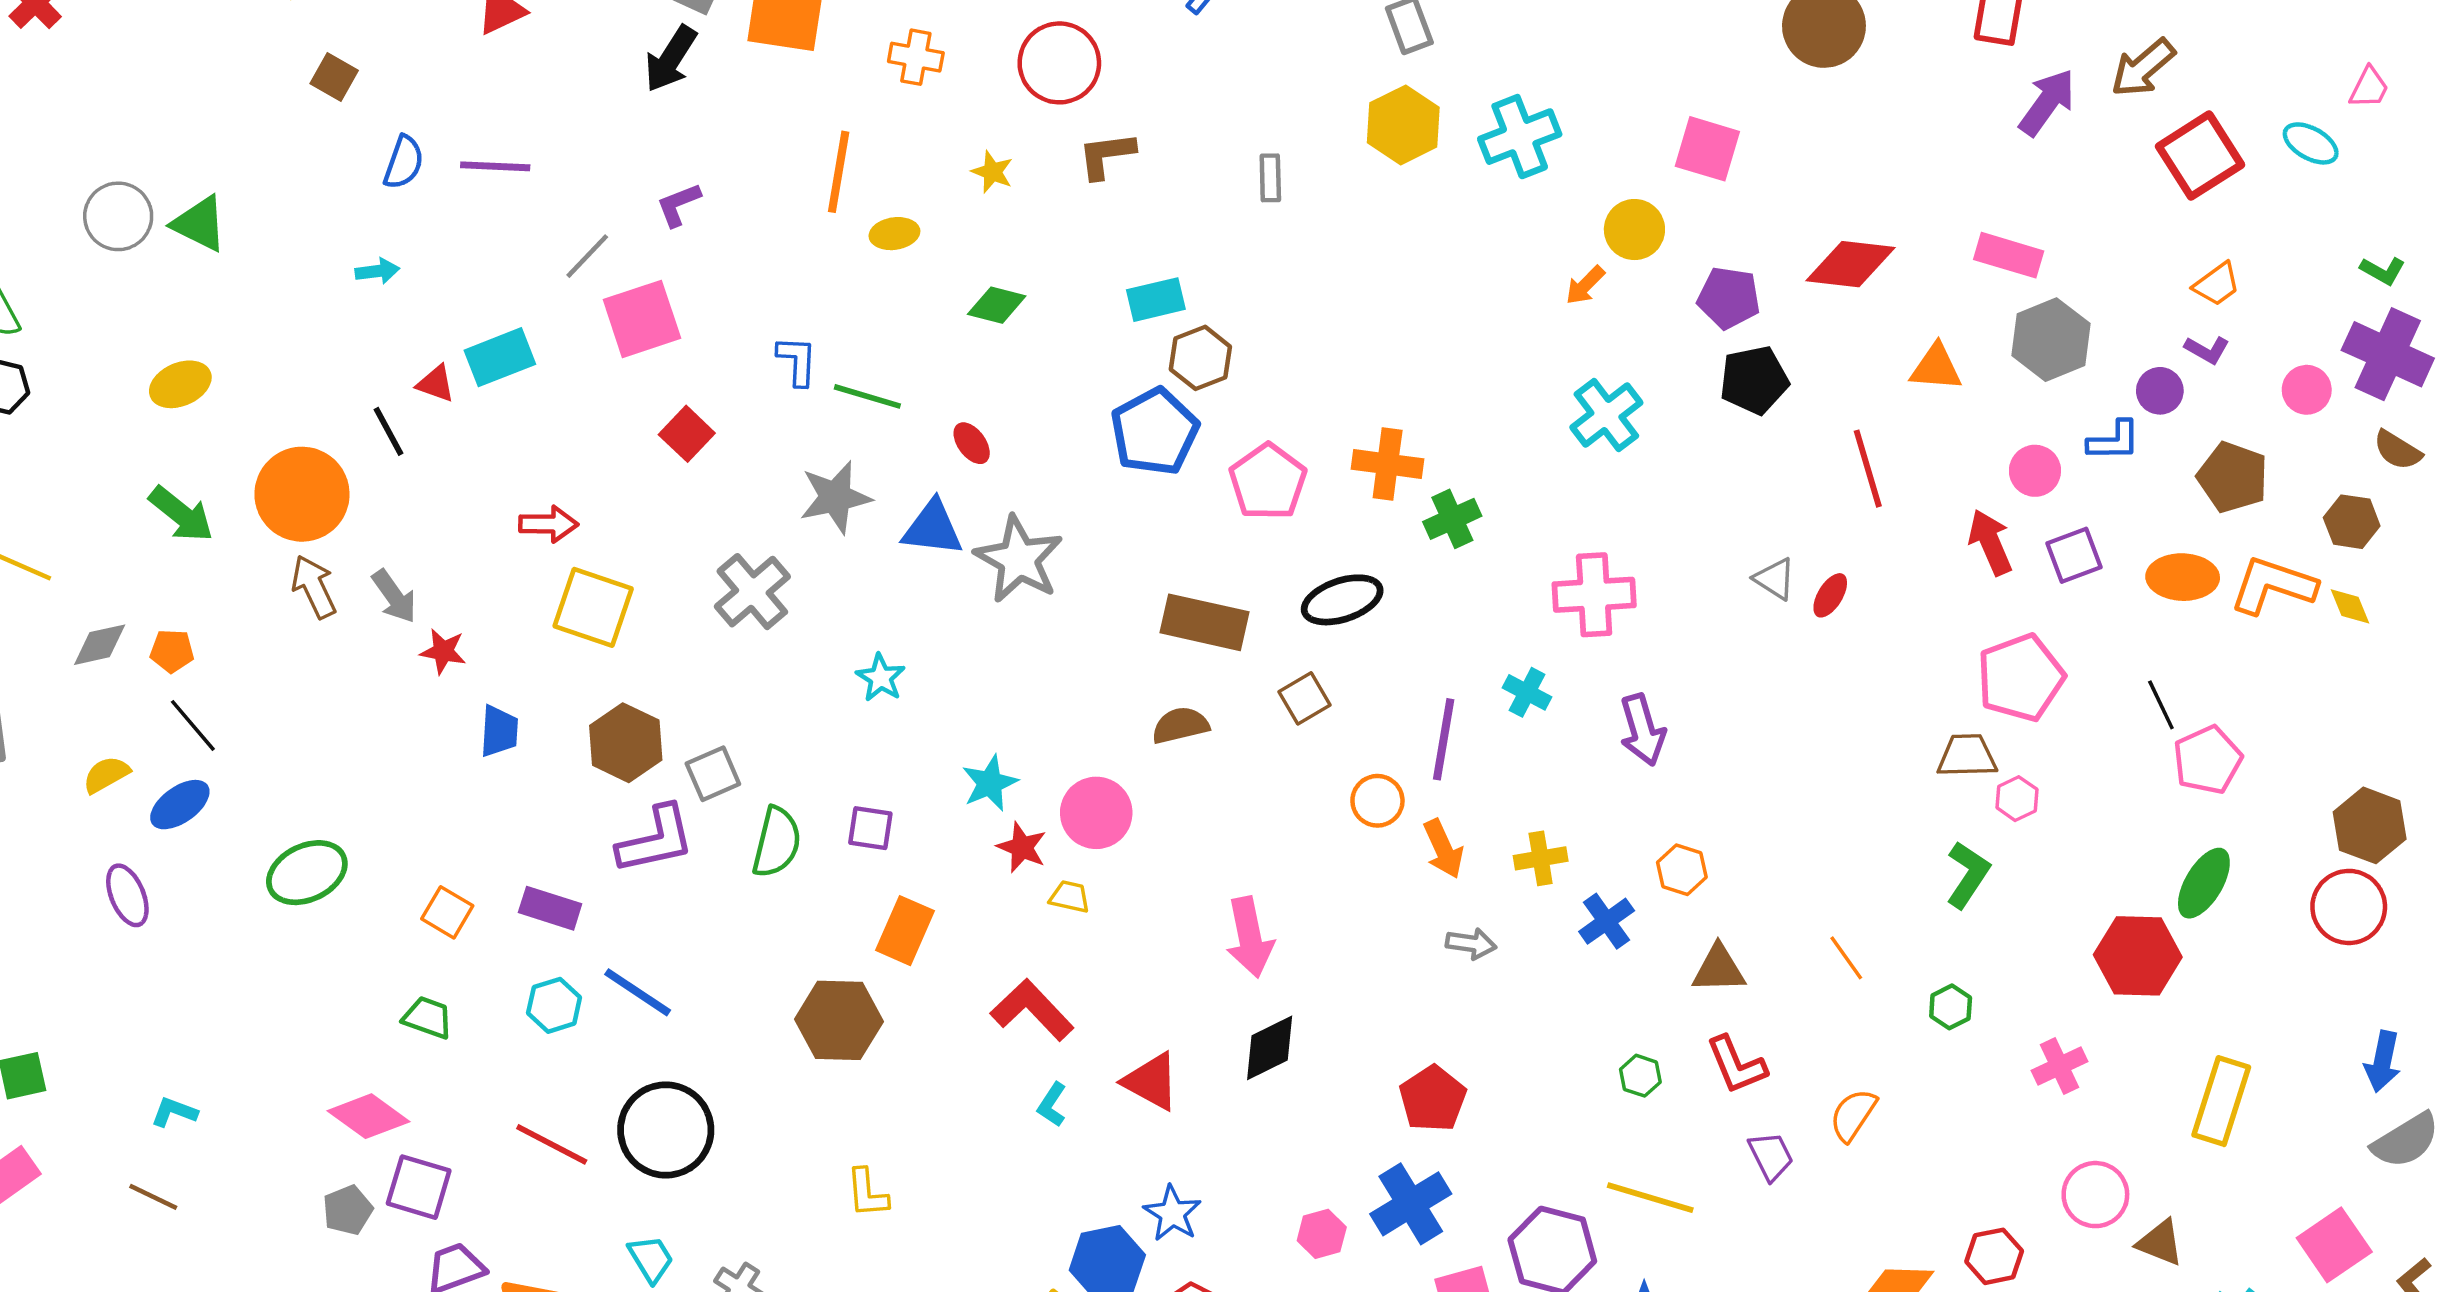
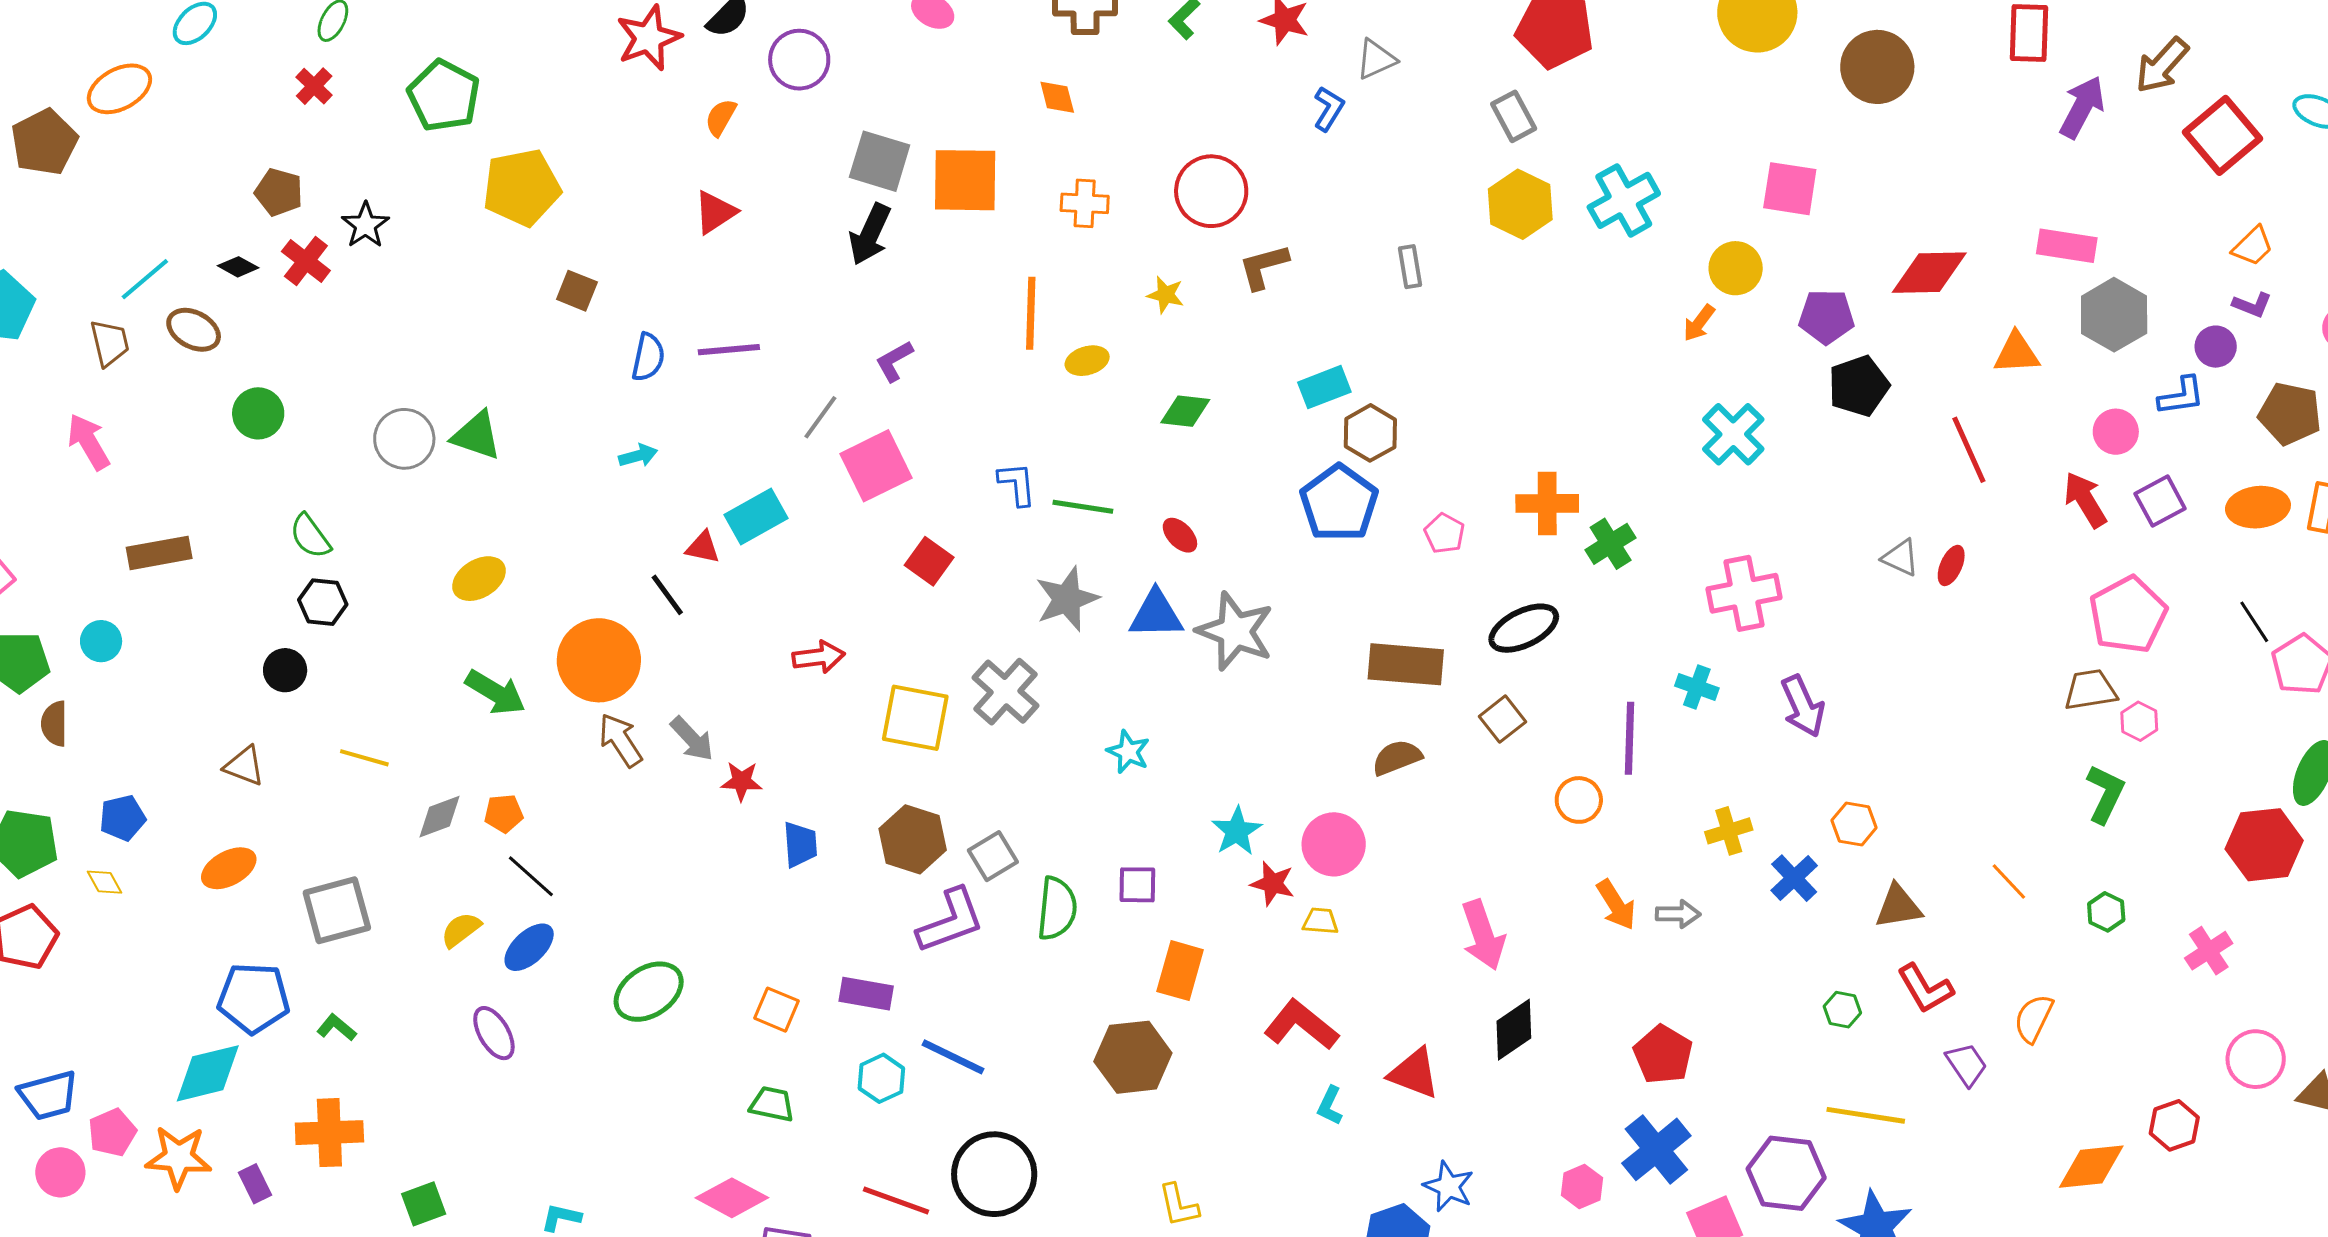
pink pentagon: (1268, 482) -> (1444, 533), size x0.6
yellow square: (593, 607) -> (915, 718), moved
orange arrow: (1443, 849) -> (1616, 905), moved

